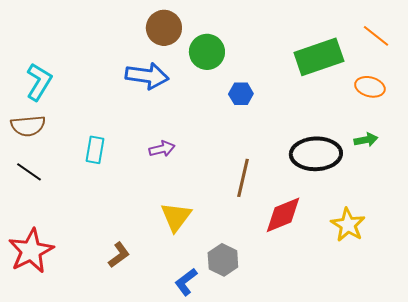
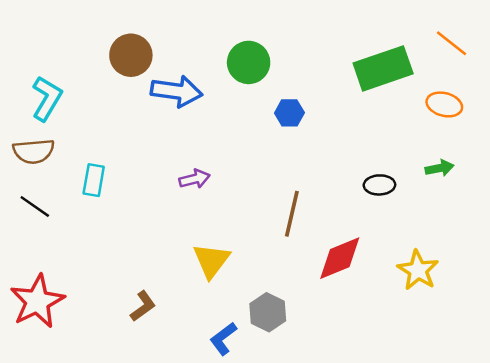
brown circle: (164, 28) -> (131, 55), moved
cyan rectangle: (95, 150) -> (94, 180), moved
black ellipse: (316, 154) -> (379, 185), size x0.5

